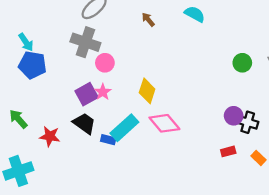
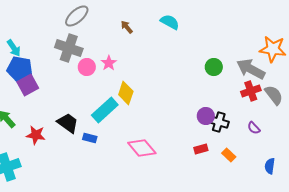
pink star: (103, 92) -> (109, 63), moved
purple square: (87, 94) -> (28, 85), moved
pink diamond: (164, 123) -> (142, 148), moved
cyan rectangle: (124, 128) -> (105, 110), moved

